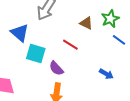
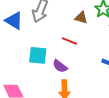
blue triangle: (20, 33) -> (14, 21), moved

